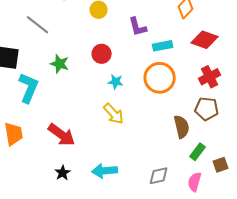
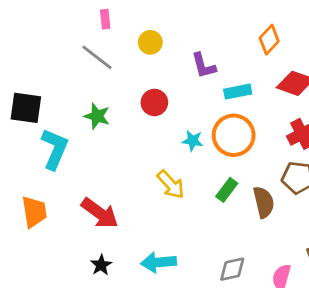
gray line: (38, 25) -> (97, 57), moved
cyan star: (116, 82) -> (193, 141), moved
green rectangle: (198, 152) -> (227, 190), moved

